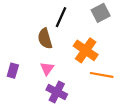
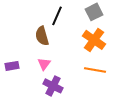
orange cross: (86, 50) -> (94, 40), moved
purple rectangle: (13, 71) -> (12, 66), turned 64

